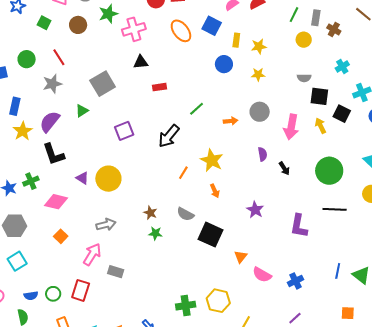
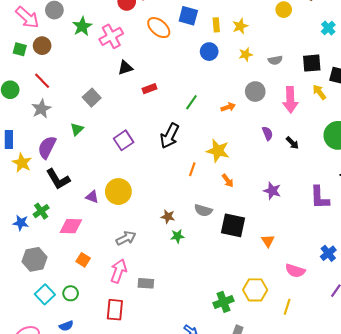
brown circle: (78, 25) -> (42, 46), moved
gray semicircle: (304, 78) -> (275, 60), moved
gray square: (103, 84) -> (92, 98), size x0.7
pink semicircle: (262, 275) -> (295, 271), moved
green circle: (53, 294) -> (71, 293), moved

